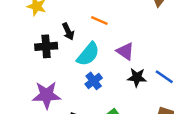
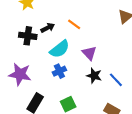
black arrow: (68, 31) -> (48, 28), turned -104

